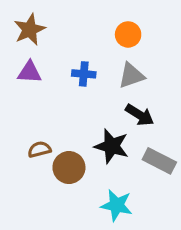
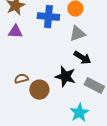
blue cross: (84, 74) -> (48, 17), moved, size x1.5
cyan star: (117, 205) -> (79, 113), moved, turned 30

